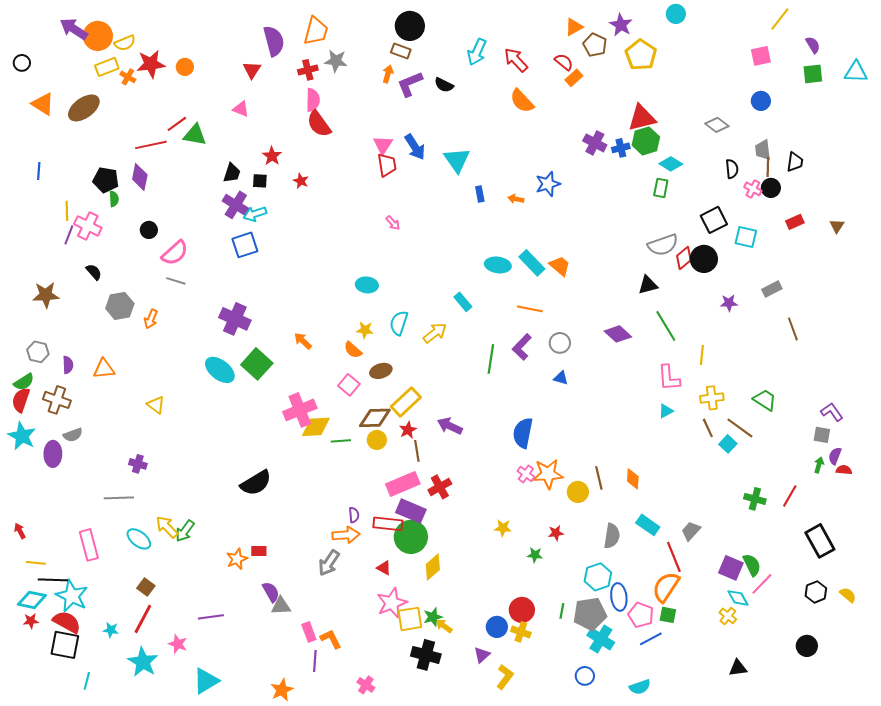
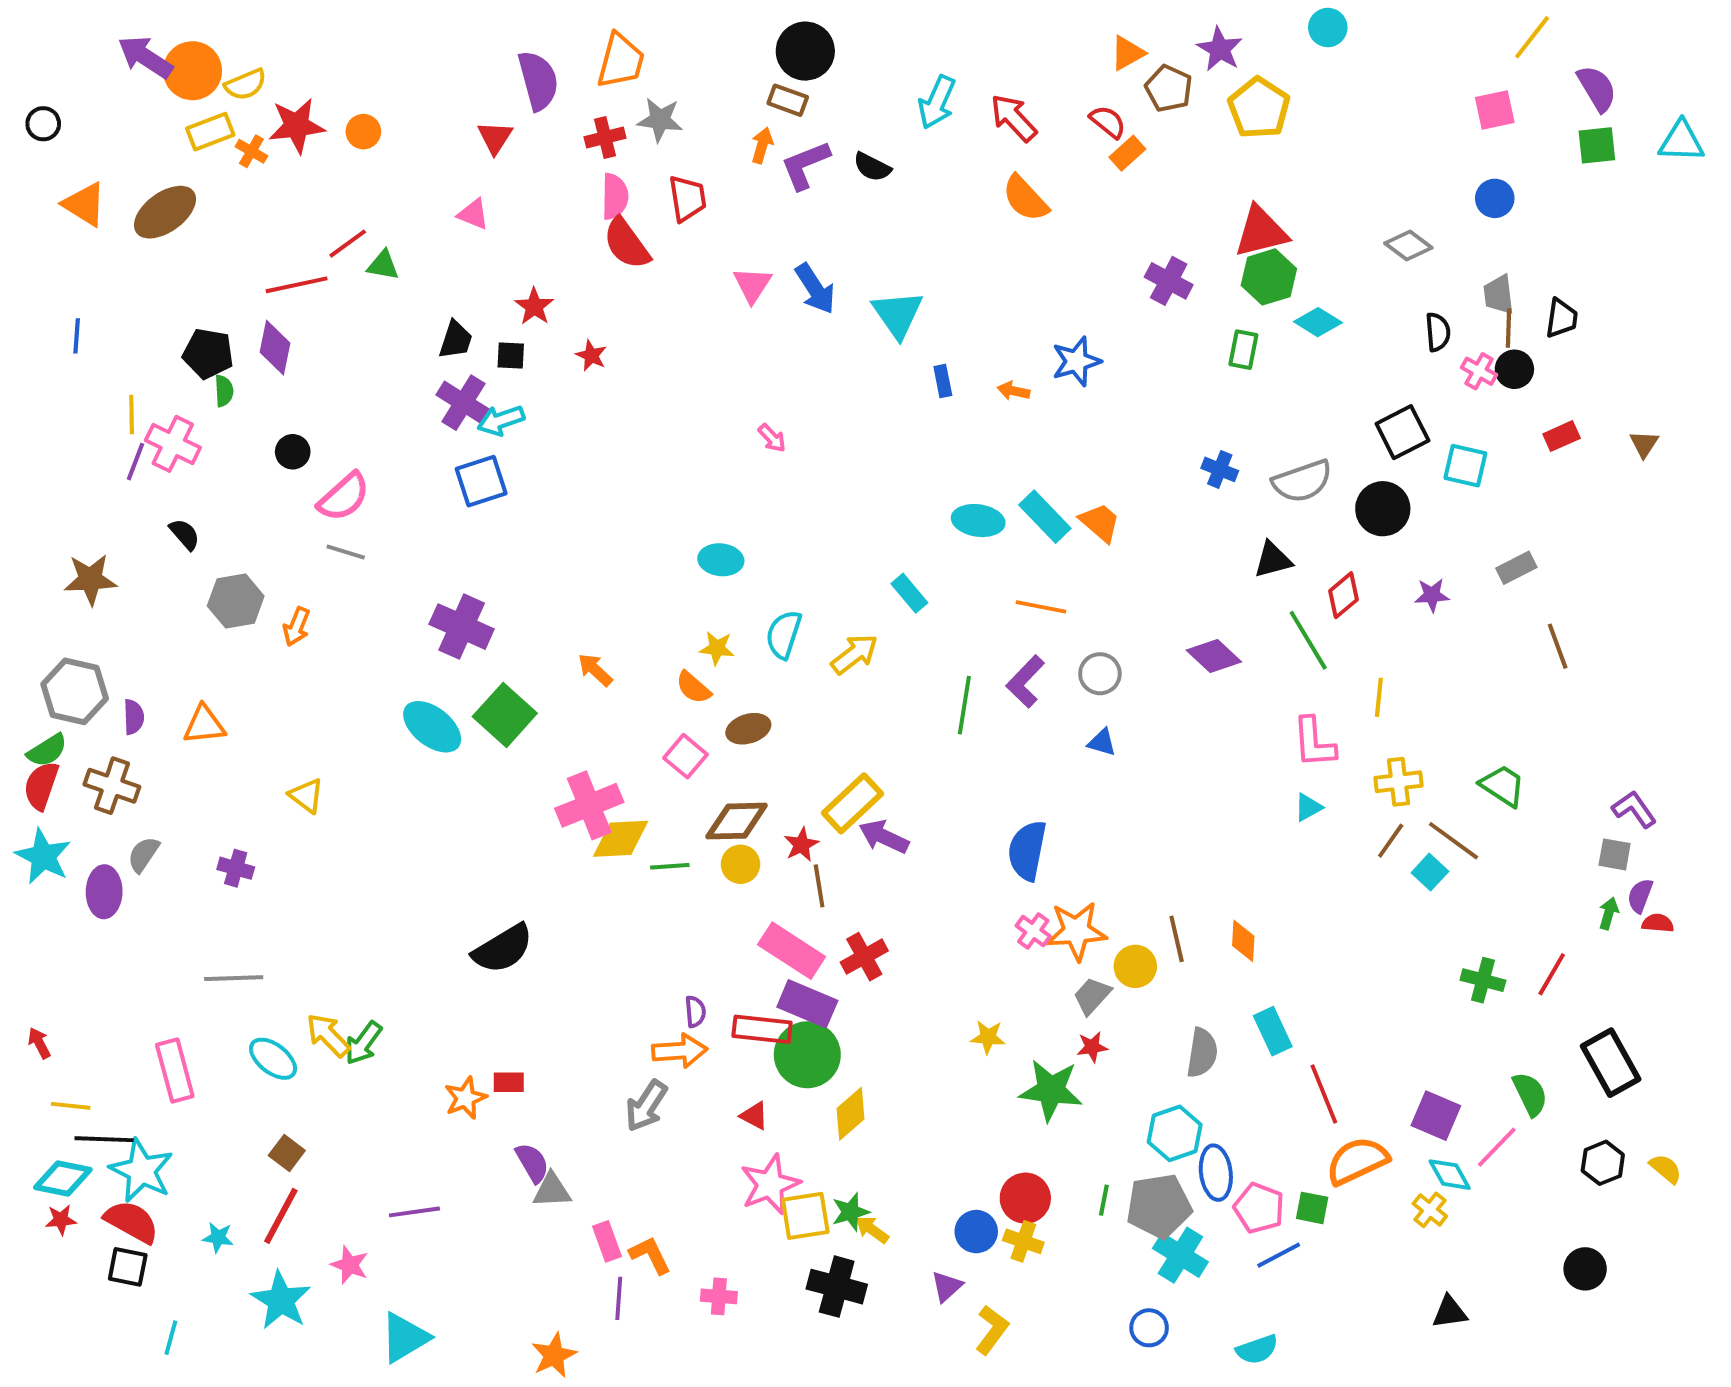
purple semicircle: (813, 45) -> (1597, 88), size x1.4
green triangle: (195, 135) -> (383, 265), size x0.7
blue cross: (621, 148) -> (1220, 469), moved, turned 36
red trapezoid: (387, 165) -> (687, 198), moved
green rectangle: (661, 188) -> (1243, 350), moved
red diamond: (684, 258) -> (1344, 595), moved
gray hexagon: (38, 352) -> (75, 691), size x1.5
yellow rectangle: (406, 402) -> (852, 803), moved
brown line: (708, 428) -> (1391, 841), turned 60
gray semicircle: (73, 435) -> (143, 854), turned 144
purple cross: (138, 464) -> (236, 868), moved
pink rectangle: (403, 484) -> (792, 951), turned 56
cyan rectangle: (648, 525) -> (1273, 1031), turned 30
gray trapezoid: (691, 531) -> (1092, 996), moved
green star: (535, 555) -> (1051, 1090), size x2.0
green semicircle: (752, 565) -> (1530, 1094), moved
orange semicircle: (666, 587) -> (1357, 1161), moved, turned 32
black square: (65, 645) -> (128, 1267), size x0.7
pink cross: (366, 685) -> (719, 1296), moved, turned -30

